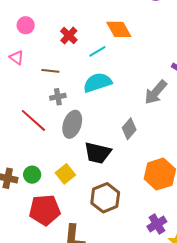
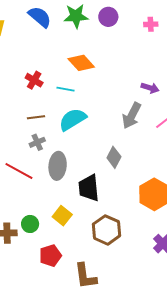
cyan line: (97, 51) -> (66, 89), turned 54
brown line: (50, 71) -> (36, 117), moved
black trapezoid: (98, 153) -> (89, 188), turned 84
red pentagon: (45, 210) -> (50, 256), size x0.7

